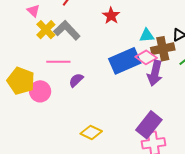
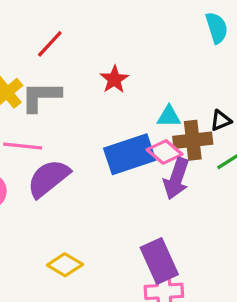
gray L-shape: (67, 30) -> (41, 97), turned -52
purple semicircle: (76, 80) -> (48, 178), size x1.8
purple rectangle: (149, 125) -> (159, 261), turned -68

